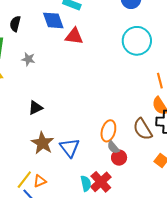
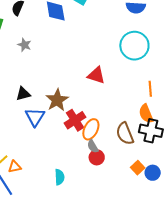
red triangle: (74, 36) -> (96, 75), moved
brown star: (42, 143) -> (57, 100), moved
blue triangle: (70, 148) -> (35, 117), moved
red cross: (101, 182) -> (75, 120), moved

